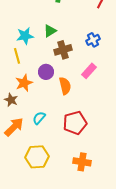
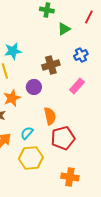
green triangle: (50, 31) -> (64, 29), moved
orange semicircle: (65, 86) -> (50, 116), moved
yellow hexagon: (37, 157) -> (31, 158), moved

